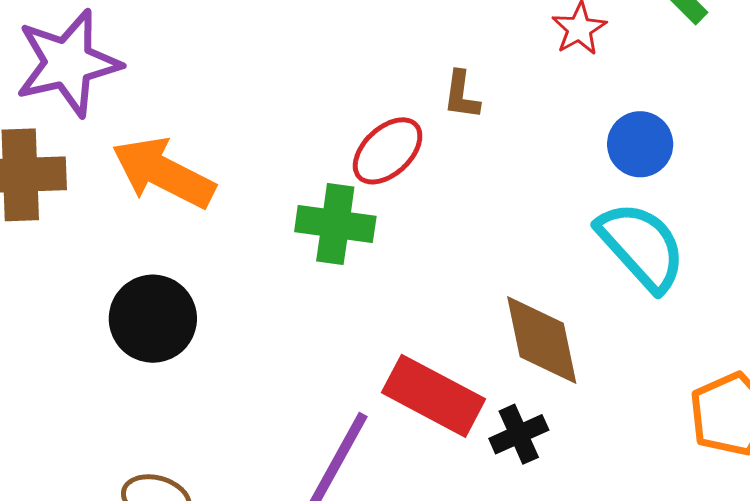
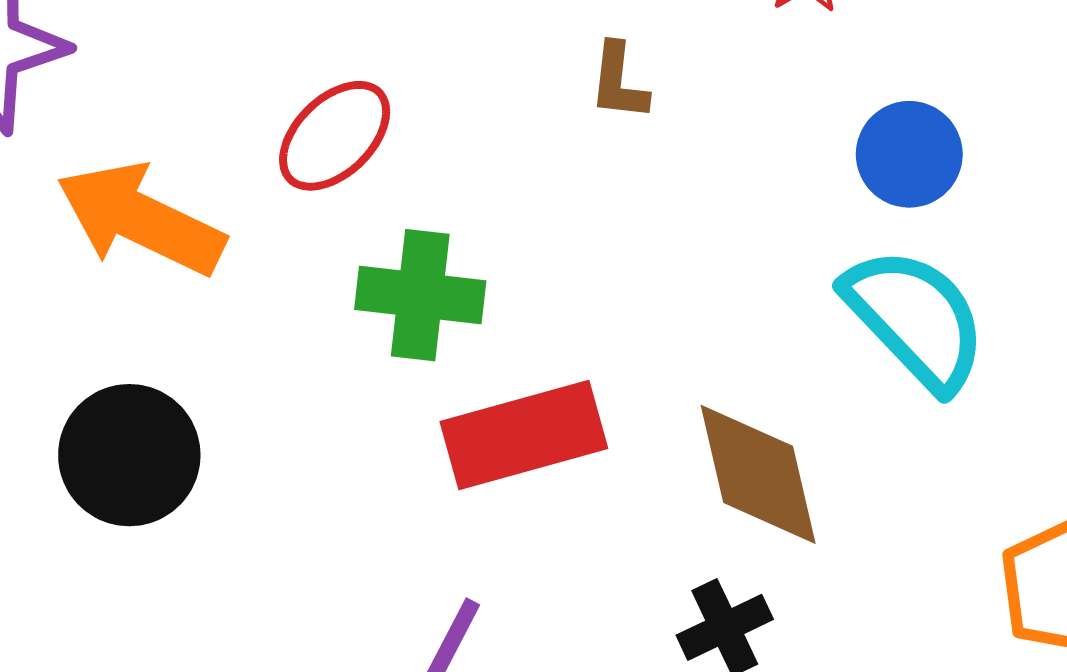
red ellipse: (388, 151) -> (335, 136), moved
red rectangle: (434, 396) -> (524, 435), moved, turned -42

